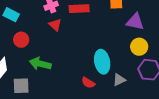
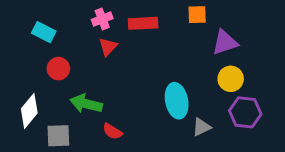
purple triangle: (135, 22) -> (225, 42), turned -30
red triangle: (55, 25) -> (108, 47), turned 32
red semicircle: (88, 83) -> (112, 131), moved

